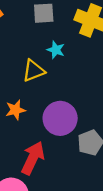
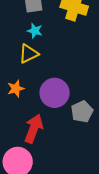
cyan star: (56, 50) -> (35, 31), moved

